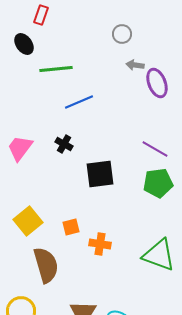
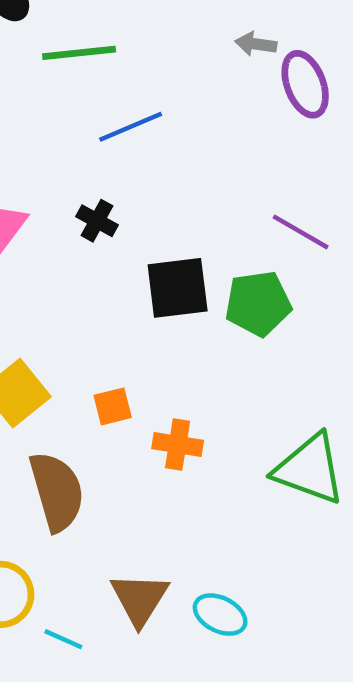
green pentagon: (158, 183) -> (258, 304), moved

